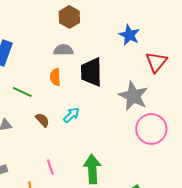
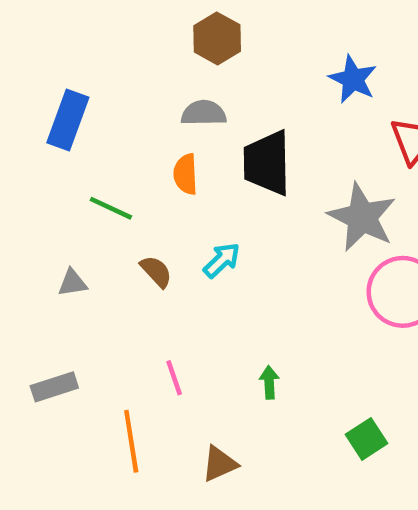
green arrow: (92, 169) -> (269, 382), size x0.5

